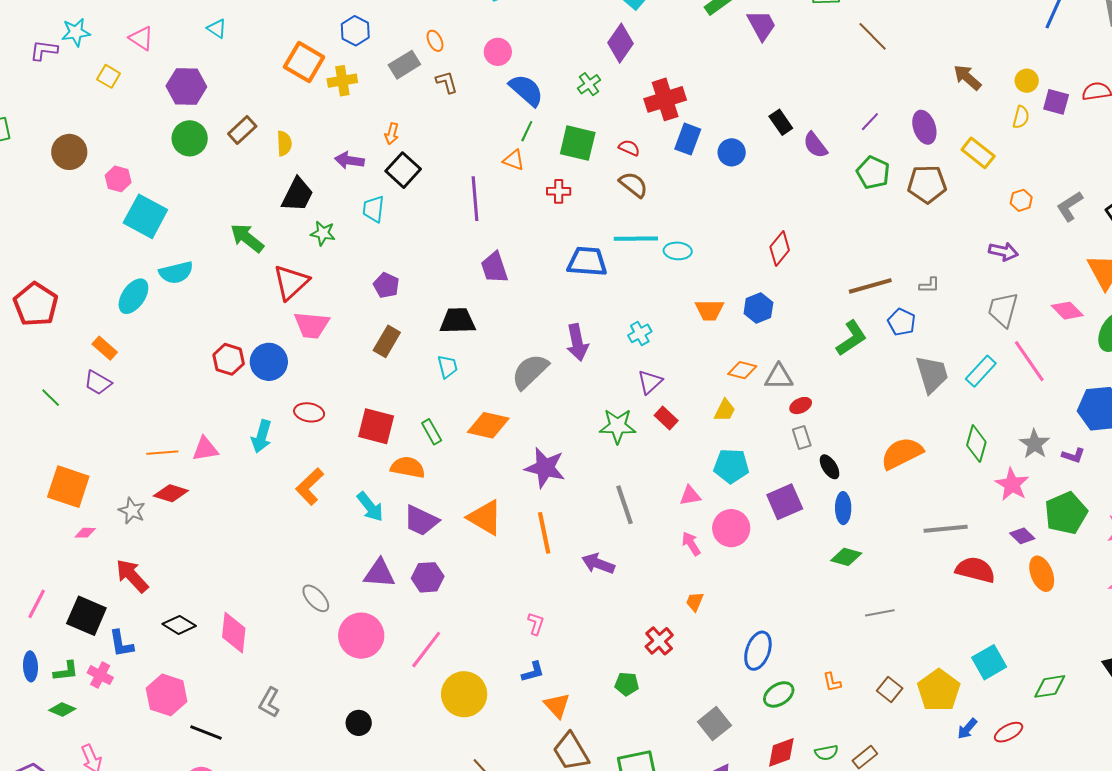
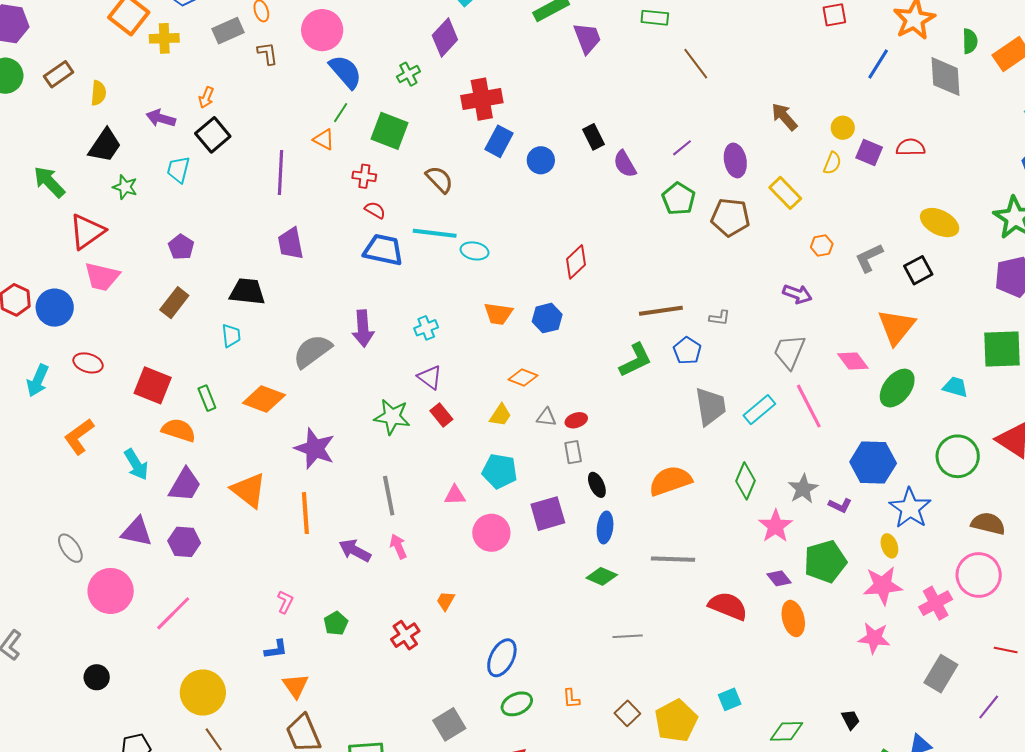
pink circle: (498, 52) -> (322, 30), size x1.5
red semicircle: (629, 148) -> (375, 210), moved
gray triangle: (779, 377) -> (546, 417), moved, size x0.7
purple triangle: (650, 382) -> (430, 377), turned -48
purple trapezoid: (421, 521) -> (185, 485), turned -93
gray line: (946, 529) -> (673, 559), moved
pink arrow: (691, 544) -> (398, 546), moved
cyan square: (989, 662) -> (730, 699), size x0.7
green pentagon: (627, 684) -> (336, 623), moved, turned 30
yellow circle: (464, 694) -> (203, 693), moved

